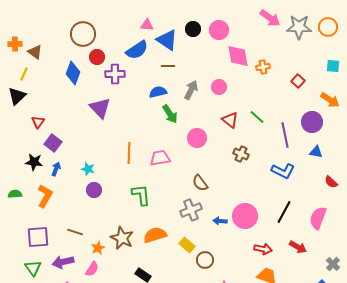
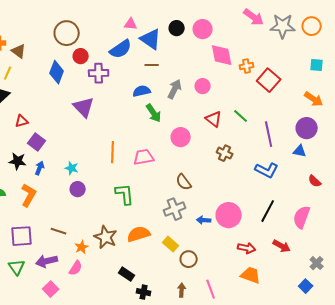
red square: (298, 81) -> (269, 80), moved, size x1.6
red triangle: (38, 122) -> (22, 121), turned 40
purple circle: (312, 122) -> (307, 128), moved

